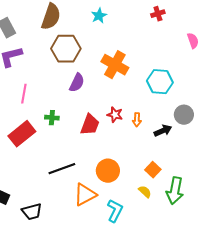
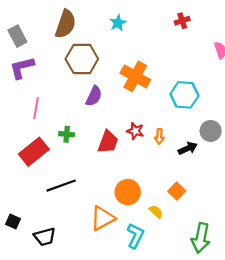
black line: (62, 169) -> (61, 186), moved
green arrow: (175, 191) -> (201, 238), moved
yellow semicircle: (145, 192) -> (156, 212), moved

